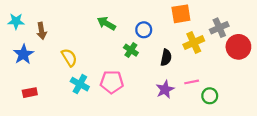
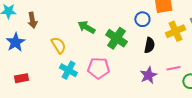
green arrow: (106, 23) -> (86, 27), moved
blue circle: (144, 30) -> (142, 19), moved
green cross: (131, 50) -> (116, 38), size x1.5

